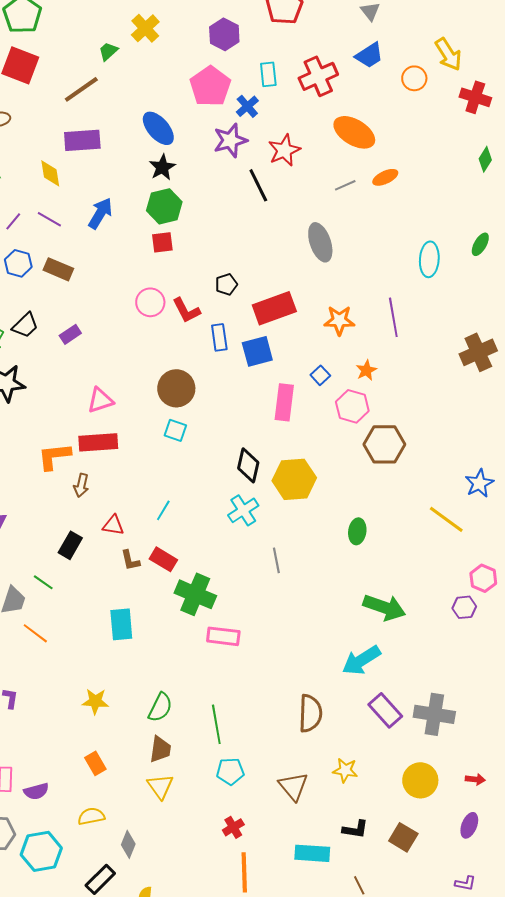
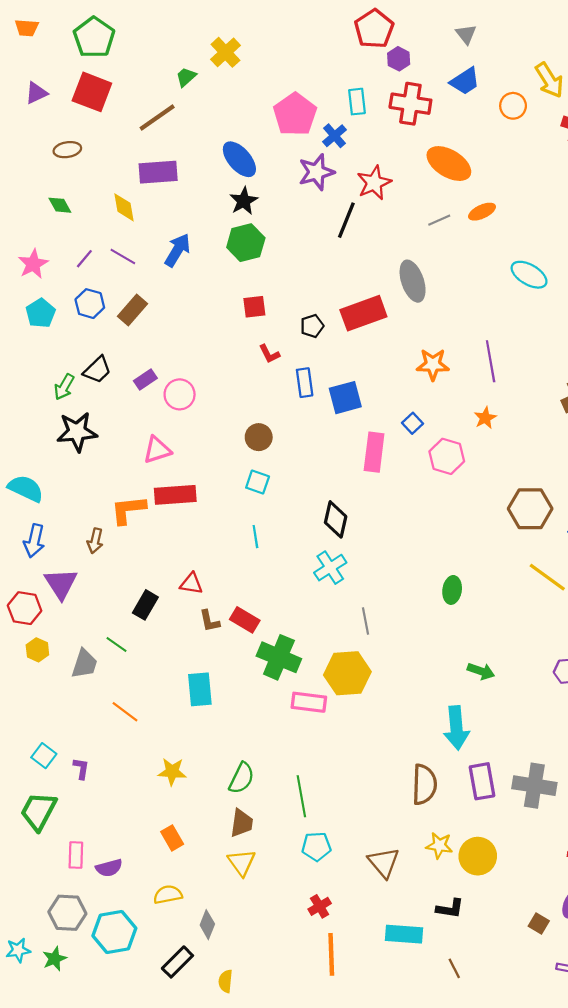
purple hexagon: (224, 34) -> (399, 59), moved, size x0.7
red cross: (318, 76) -> (410, 104), turned 33
black line: (258, 185) -> (346, 220), turned 48
red square: (162, 242) -> (254, 307), moved
cyan ellipse: (429, 259) -> (529, 275), moved, turned -64
brown rectangle: (58, 269) -> (133, 310), turned -72
pink circle: (150, 302) -> (180, 394), moved
red rectangle: (274, 308) -> (363, 313), moved
red L-shape: (186, 310) -> (269, 354), size x0.7
orange star: (366, 370) -> (485, 418), moved
brown circle: (176, 388) -> (259, 437), size x0.7
pink triangle: (100, 400) -> (157, 450), moved
brown hexagon: (384, 444) -> (530, 509), moved
yellow hexagon: (294, 479) -> (347, 673), moved
brown arrow: (81, 485) -> (95, 541), moved
cyan line: (163, 510) -> (255, 537), moved, turned -40
green arrow: (384, 607) -> (481, 671), size x0.6
orange line: (35, 633) -> (125, 712), moved
cyan arrow: (361, 660) -> (456, 728), turned -63
purple rectangle: (385, 710) -> (482, 781), turned 32
brown semicircle: (310, 713) -> (424, 784), moved
yellow circle: (420, 780) -> (478, 856), moved
brown square: (403, 837) -> (539, 923), moved, size x0.7

